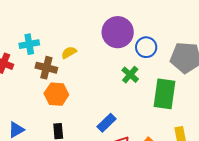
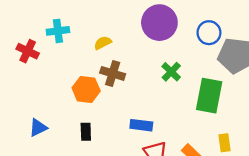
blue circle: (146, 47) -> (209, 33), moved
brown cross: (46, 68) -> (113, 73), moved
blue rectangle: (106, 123) -> (141, 125), turned 48

